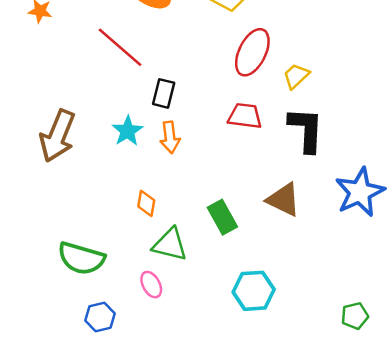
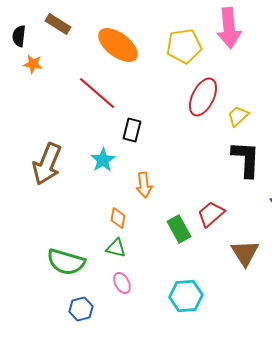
red trapezoid: (245, 116) -> (211, 214), moved, turned -48
orange arrow: (170, 137) -> (144, 185), moved
brown triangle: (284, 200) -> (245, 253), moved, turned 32
green triangle: (170, 245) -> (116, 248), moved, size x0.7
cyan hexagon: (254, 291) -> (186, 296), moved

